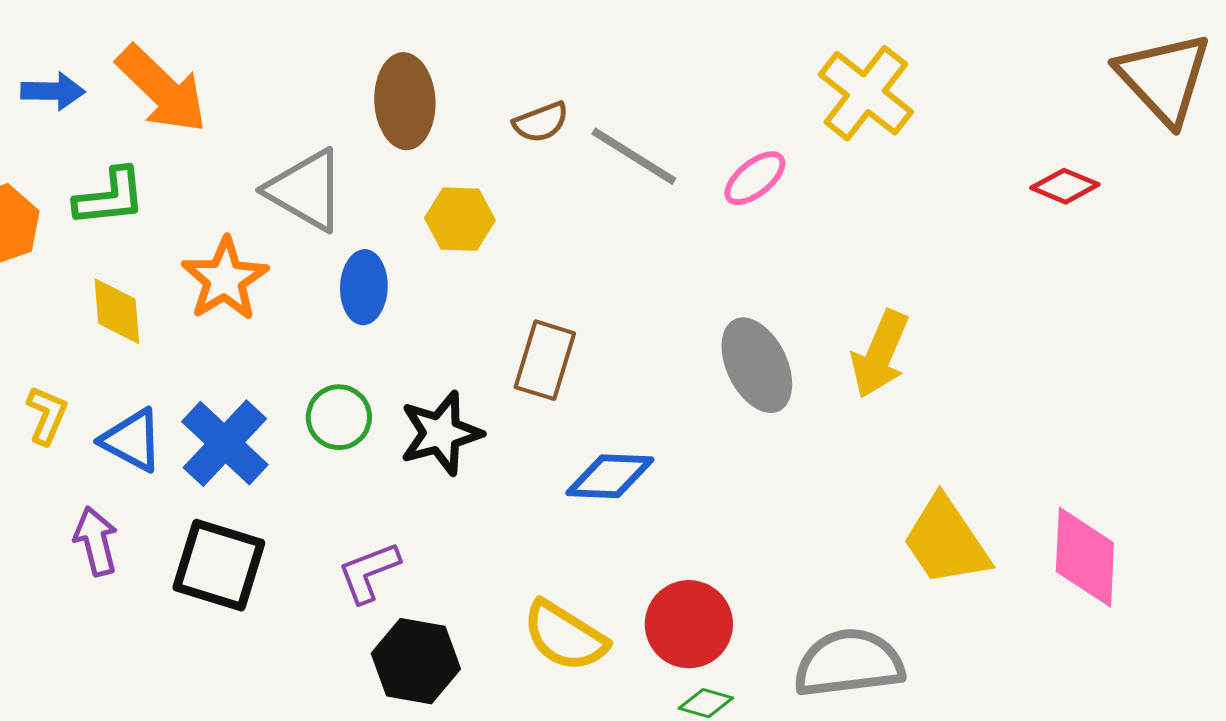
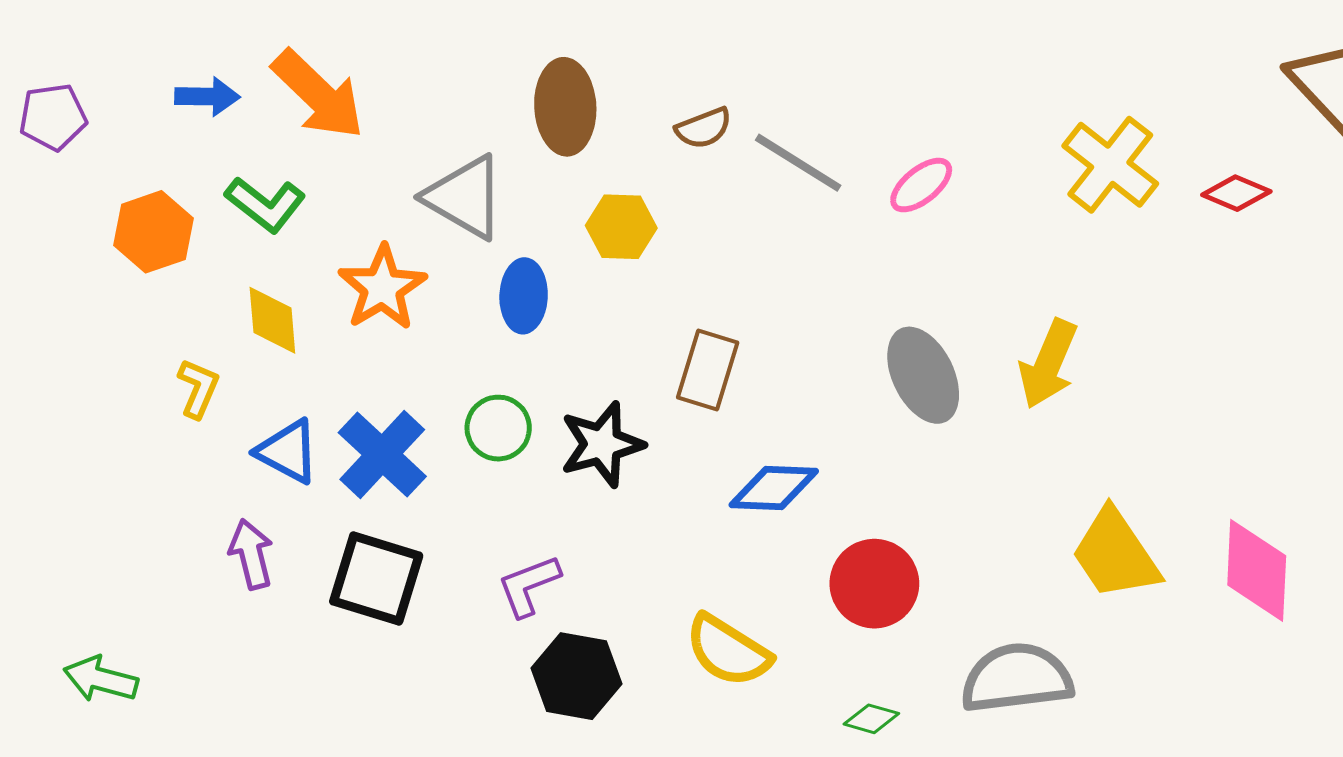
yellow cross: (866, 93) -> (1110, 165), moved
green L-shape: (110, 197) -> (265, 204), turned 44
yellow L-shape: (47, 415) -> (198, 388), moved
red circle: (689, 624) -> (874, 584), moved

